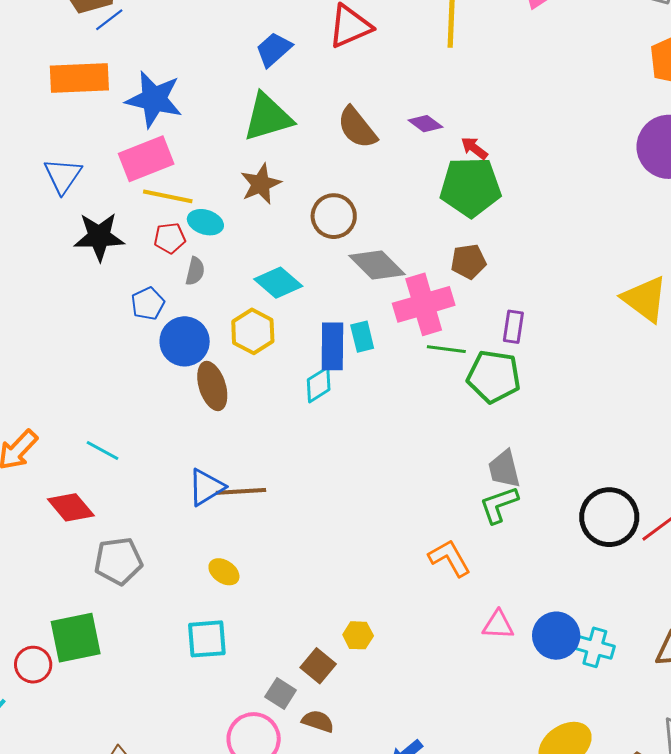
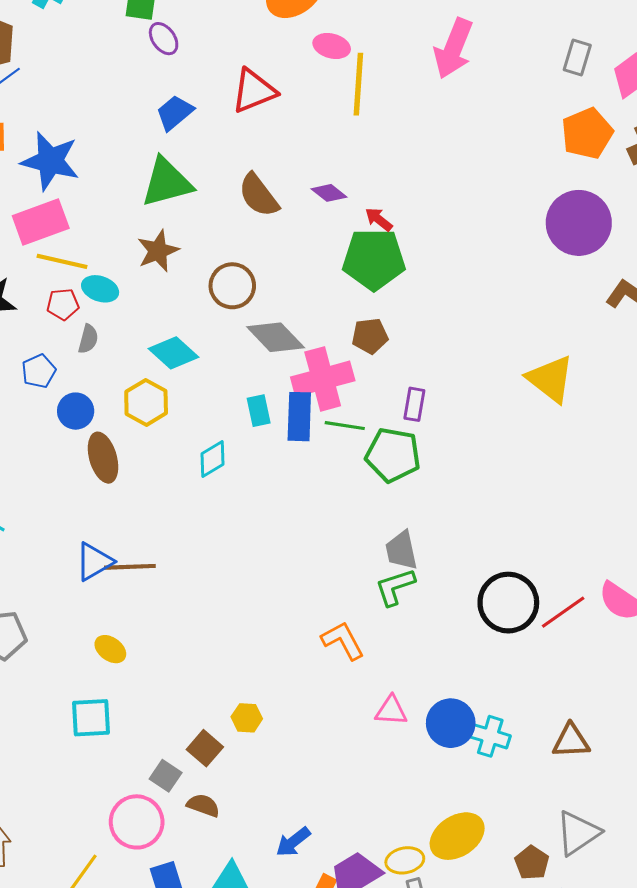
blue circle: (185, 341) -> (76, 411), size x0.7
blue rectangle: (332, 346) -> (299, 417), moved

